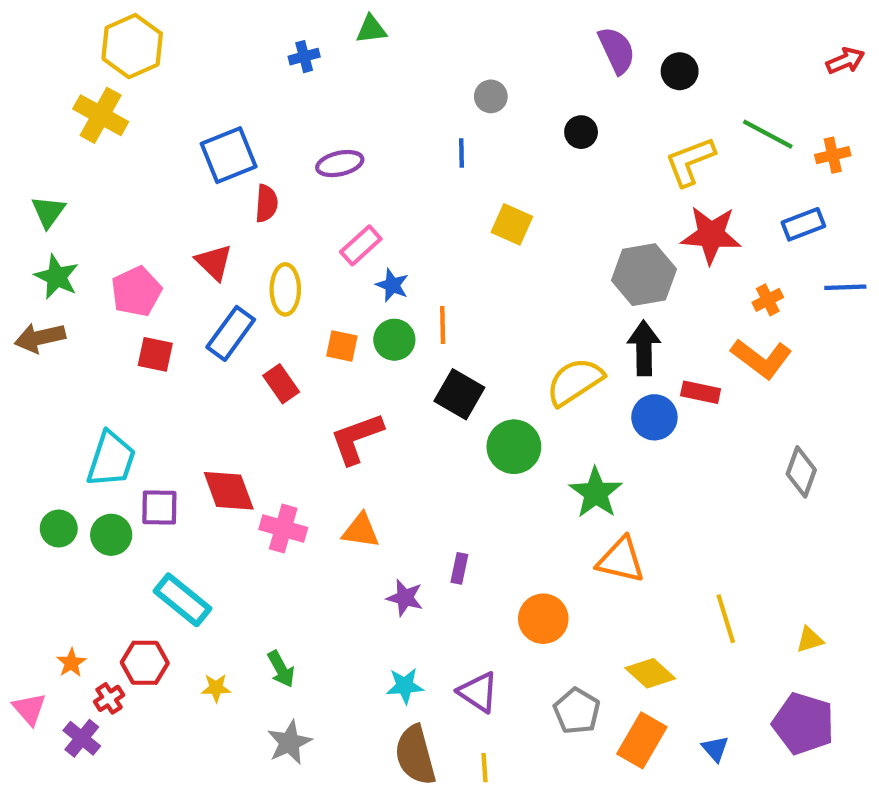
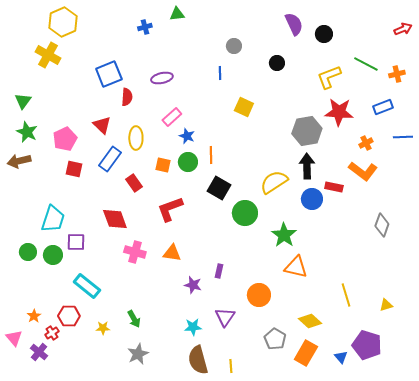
red diamond: (229, 491) -> (115, 219), moved
purple triangle: (478, 692) -> (225, 317), moved, turned 30
purple pentagon: (803, 724) -> (367, 345), moved

